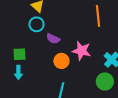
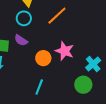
orange line: (98, 16) -> (57, 16), moved, turned 45
purple semicircle: (53, 39) -> (21, 40), moved

